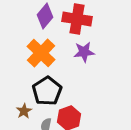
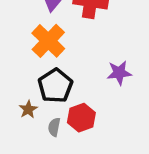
purple star: (84, 52) -> (119, 73), moved

